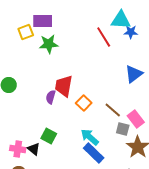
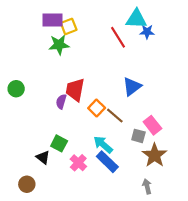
yellow square: (26, 32) -> (69, 26), moved
blue triangle: (134, 74) -> (132, 87), moved
brown line: (113, 110) -> (115, 116), moved
pink cross: (18, 149) -> (78, 163), moved, turned 35

